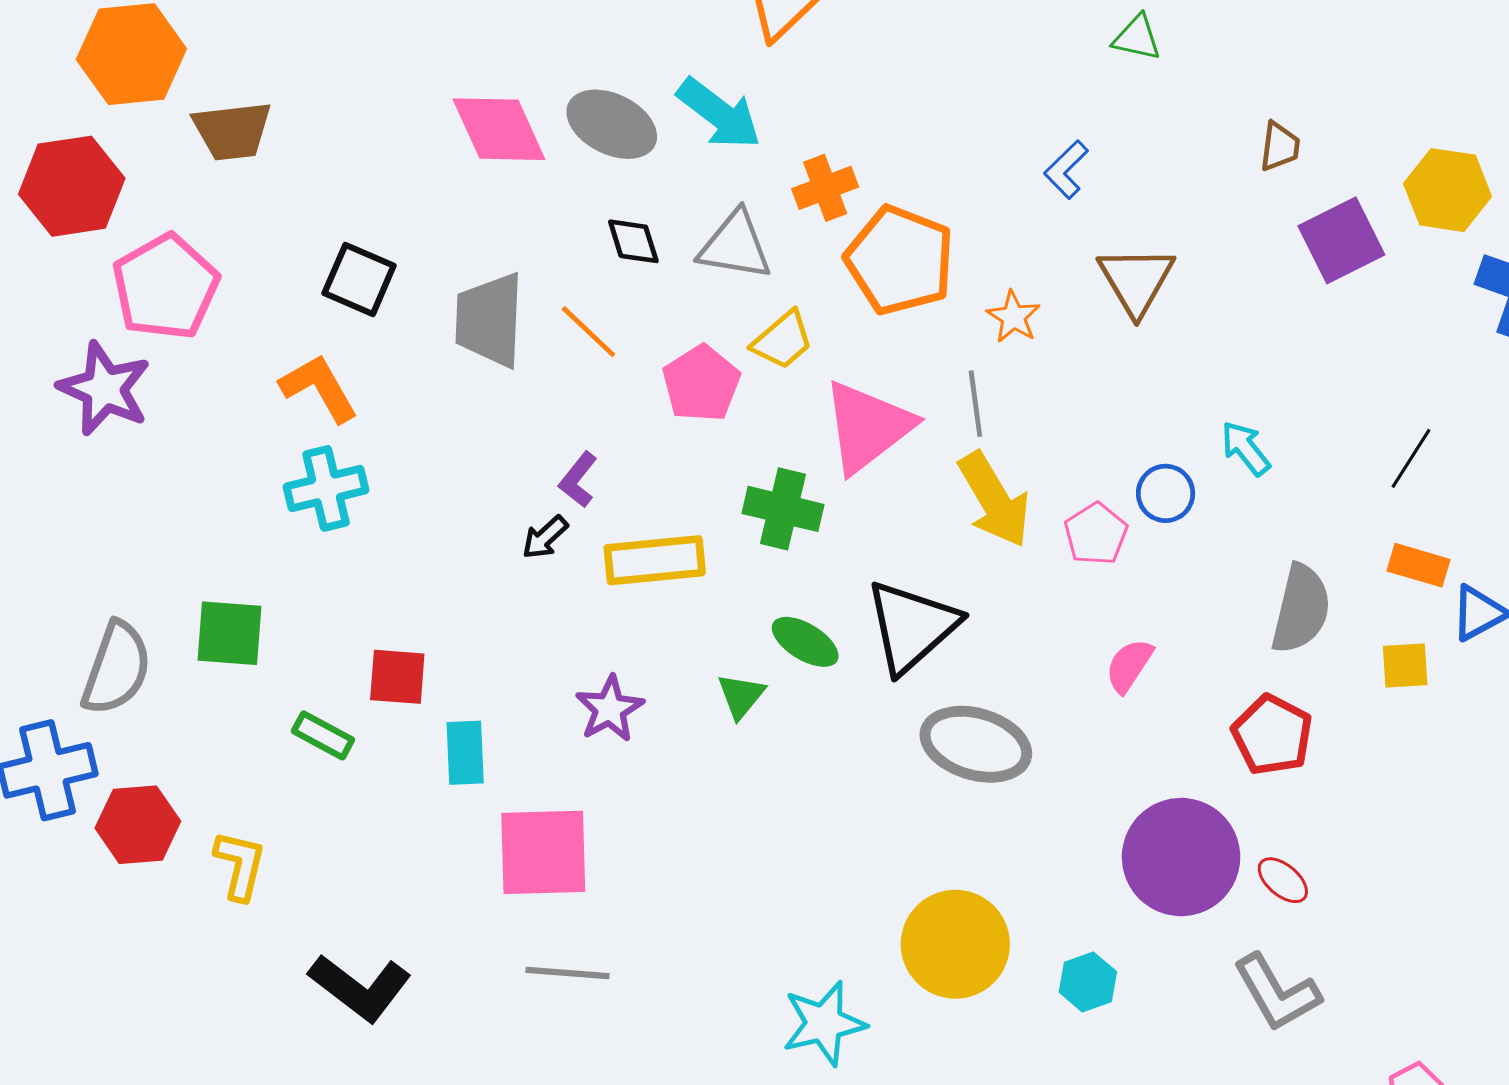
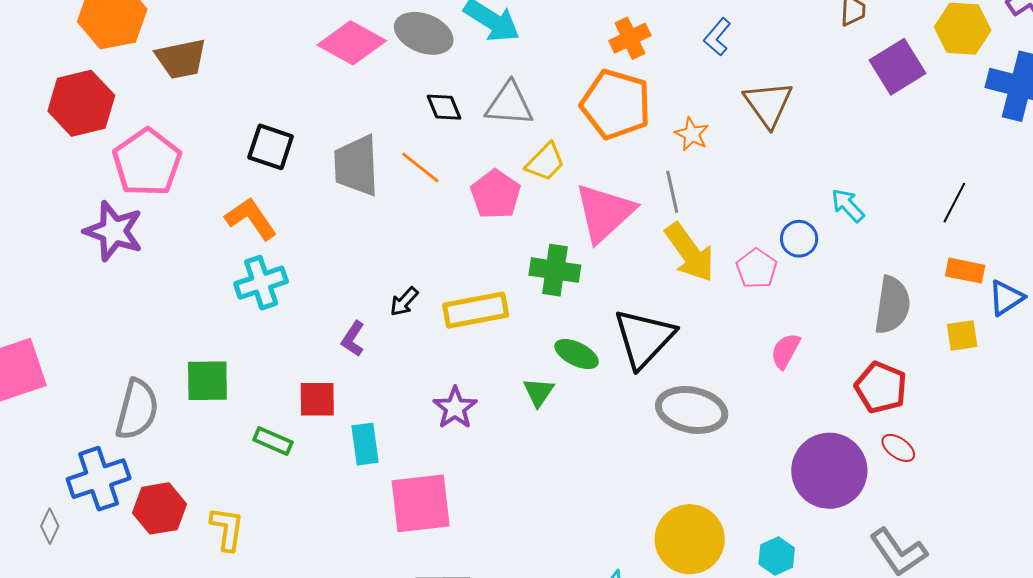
pink diamond: (499, 129) -> (352, 43), turned -32
orange cross: (825, 188) -> (630, 38), moved
purple L-shape: (578, 480) -> (353, 339), moved
red ellipse: (1283, 880) -> (898, 448), moved

